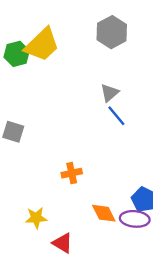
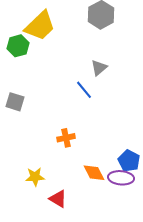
green hexagon: (17, 54) -> (18, 46), moved
blue line: (116, 116) -> (84, 90), moved

